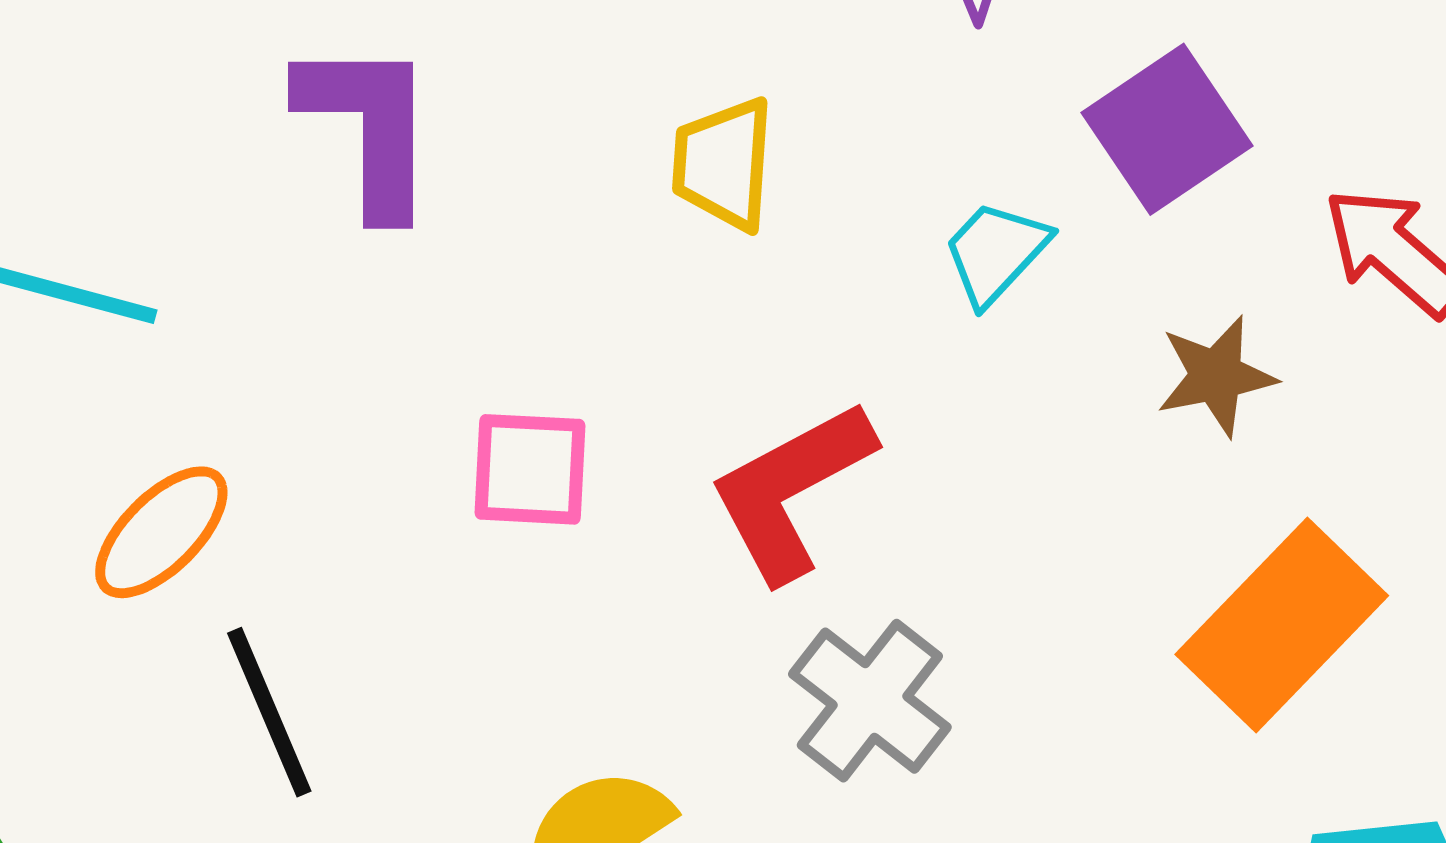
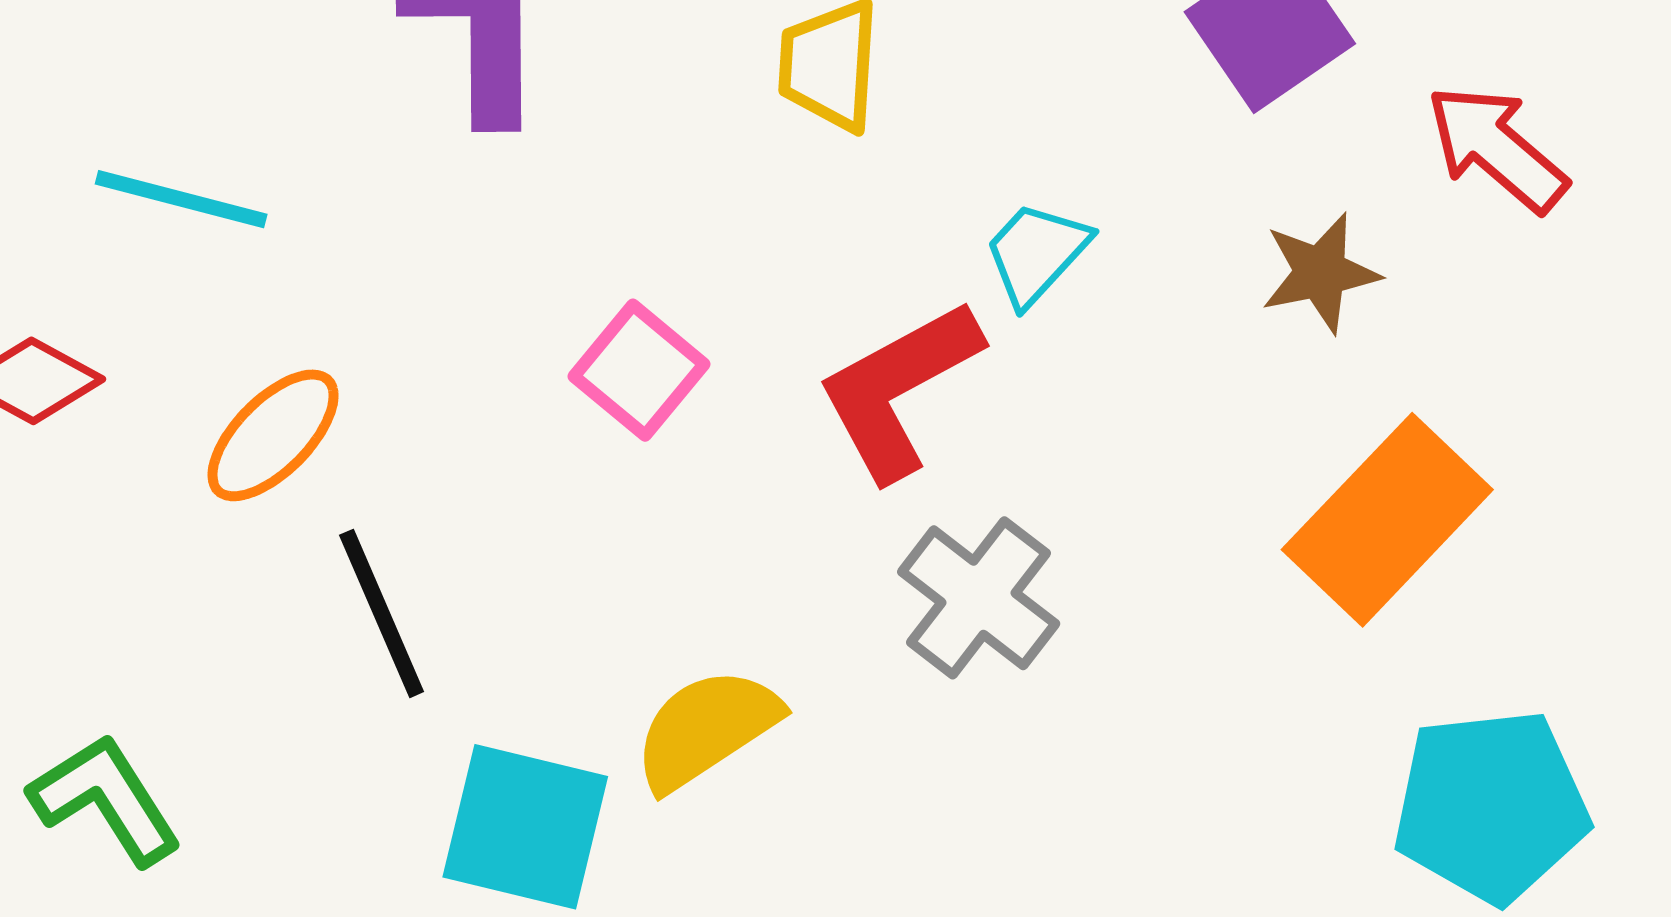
cyan trapezoid: (996, 252) -> (1036, 253), moved
pink square: (530, 469) -> (639, 370), turned 37

